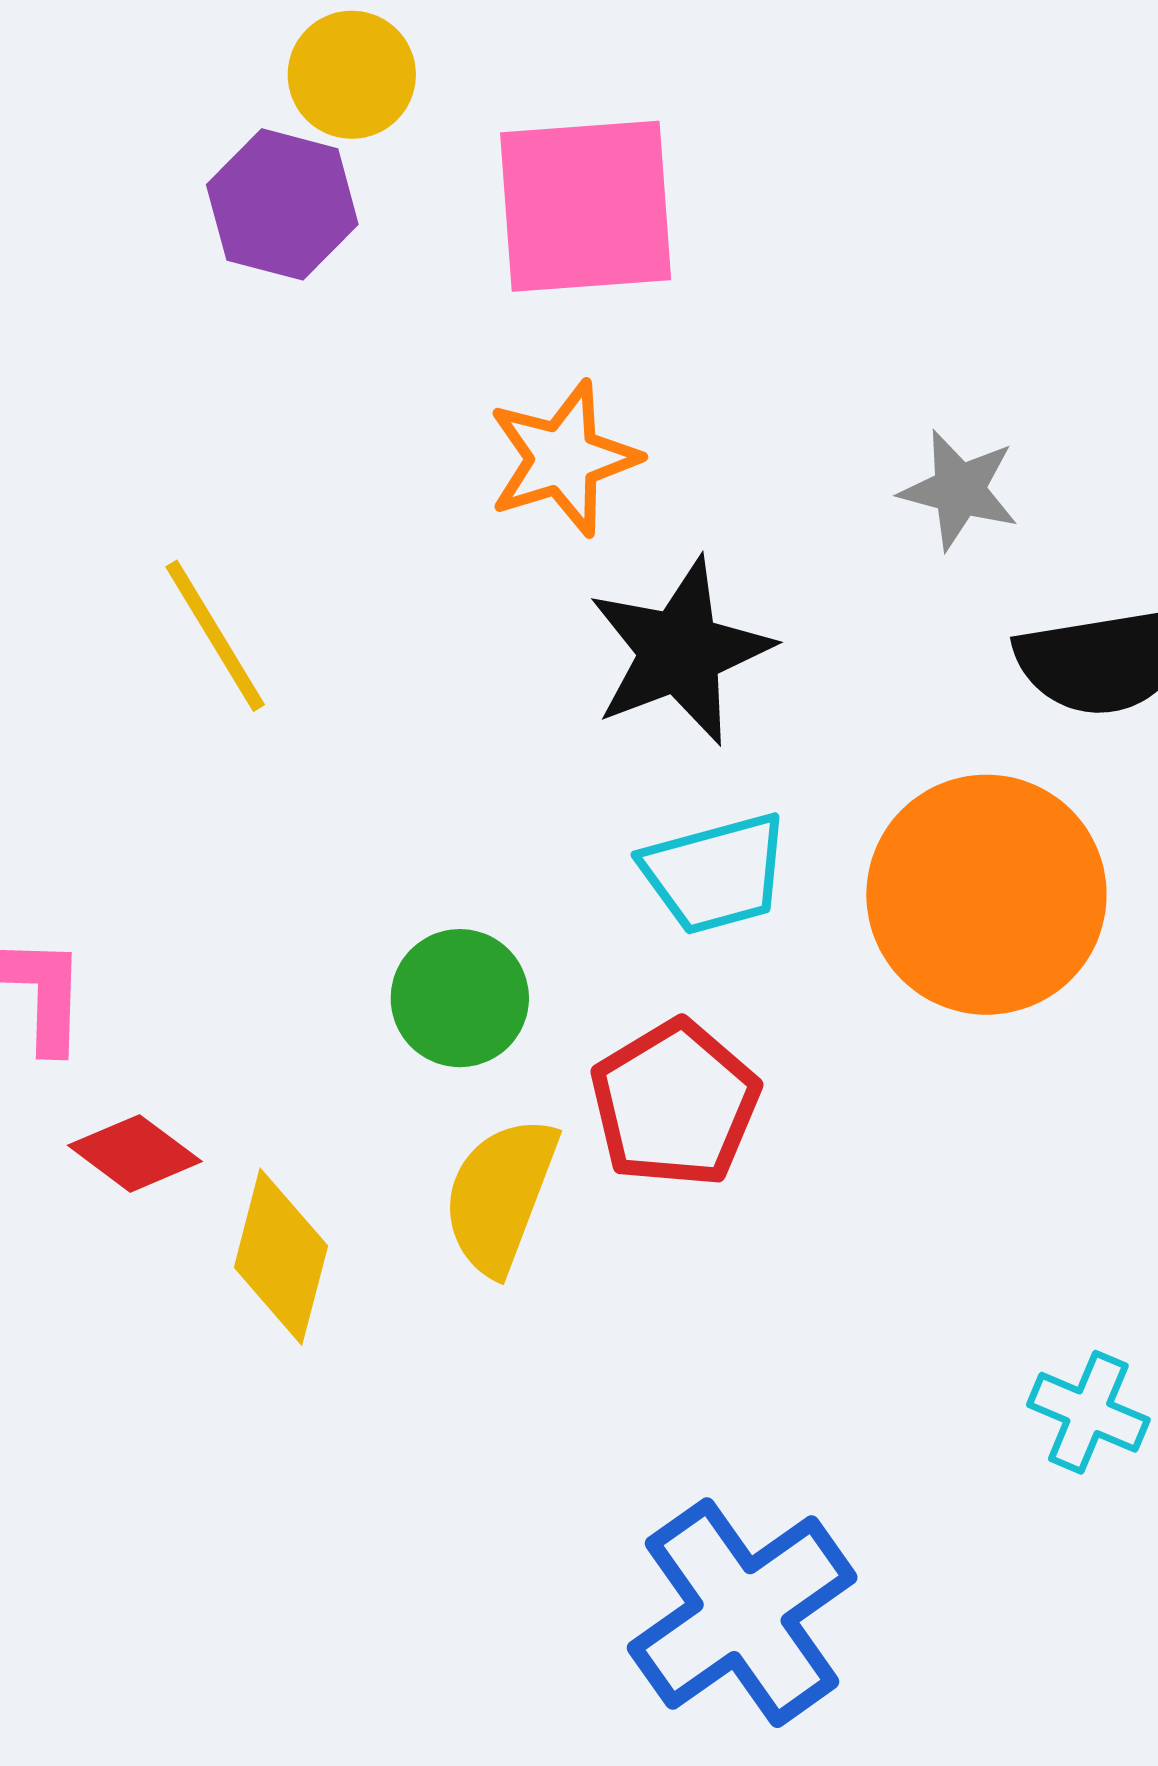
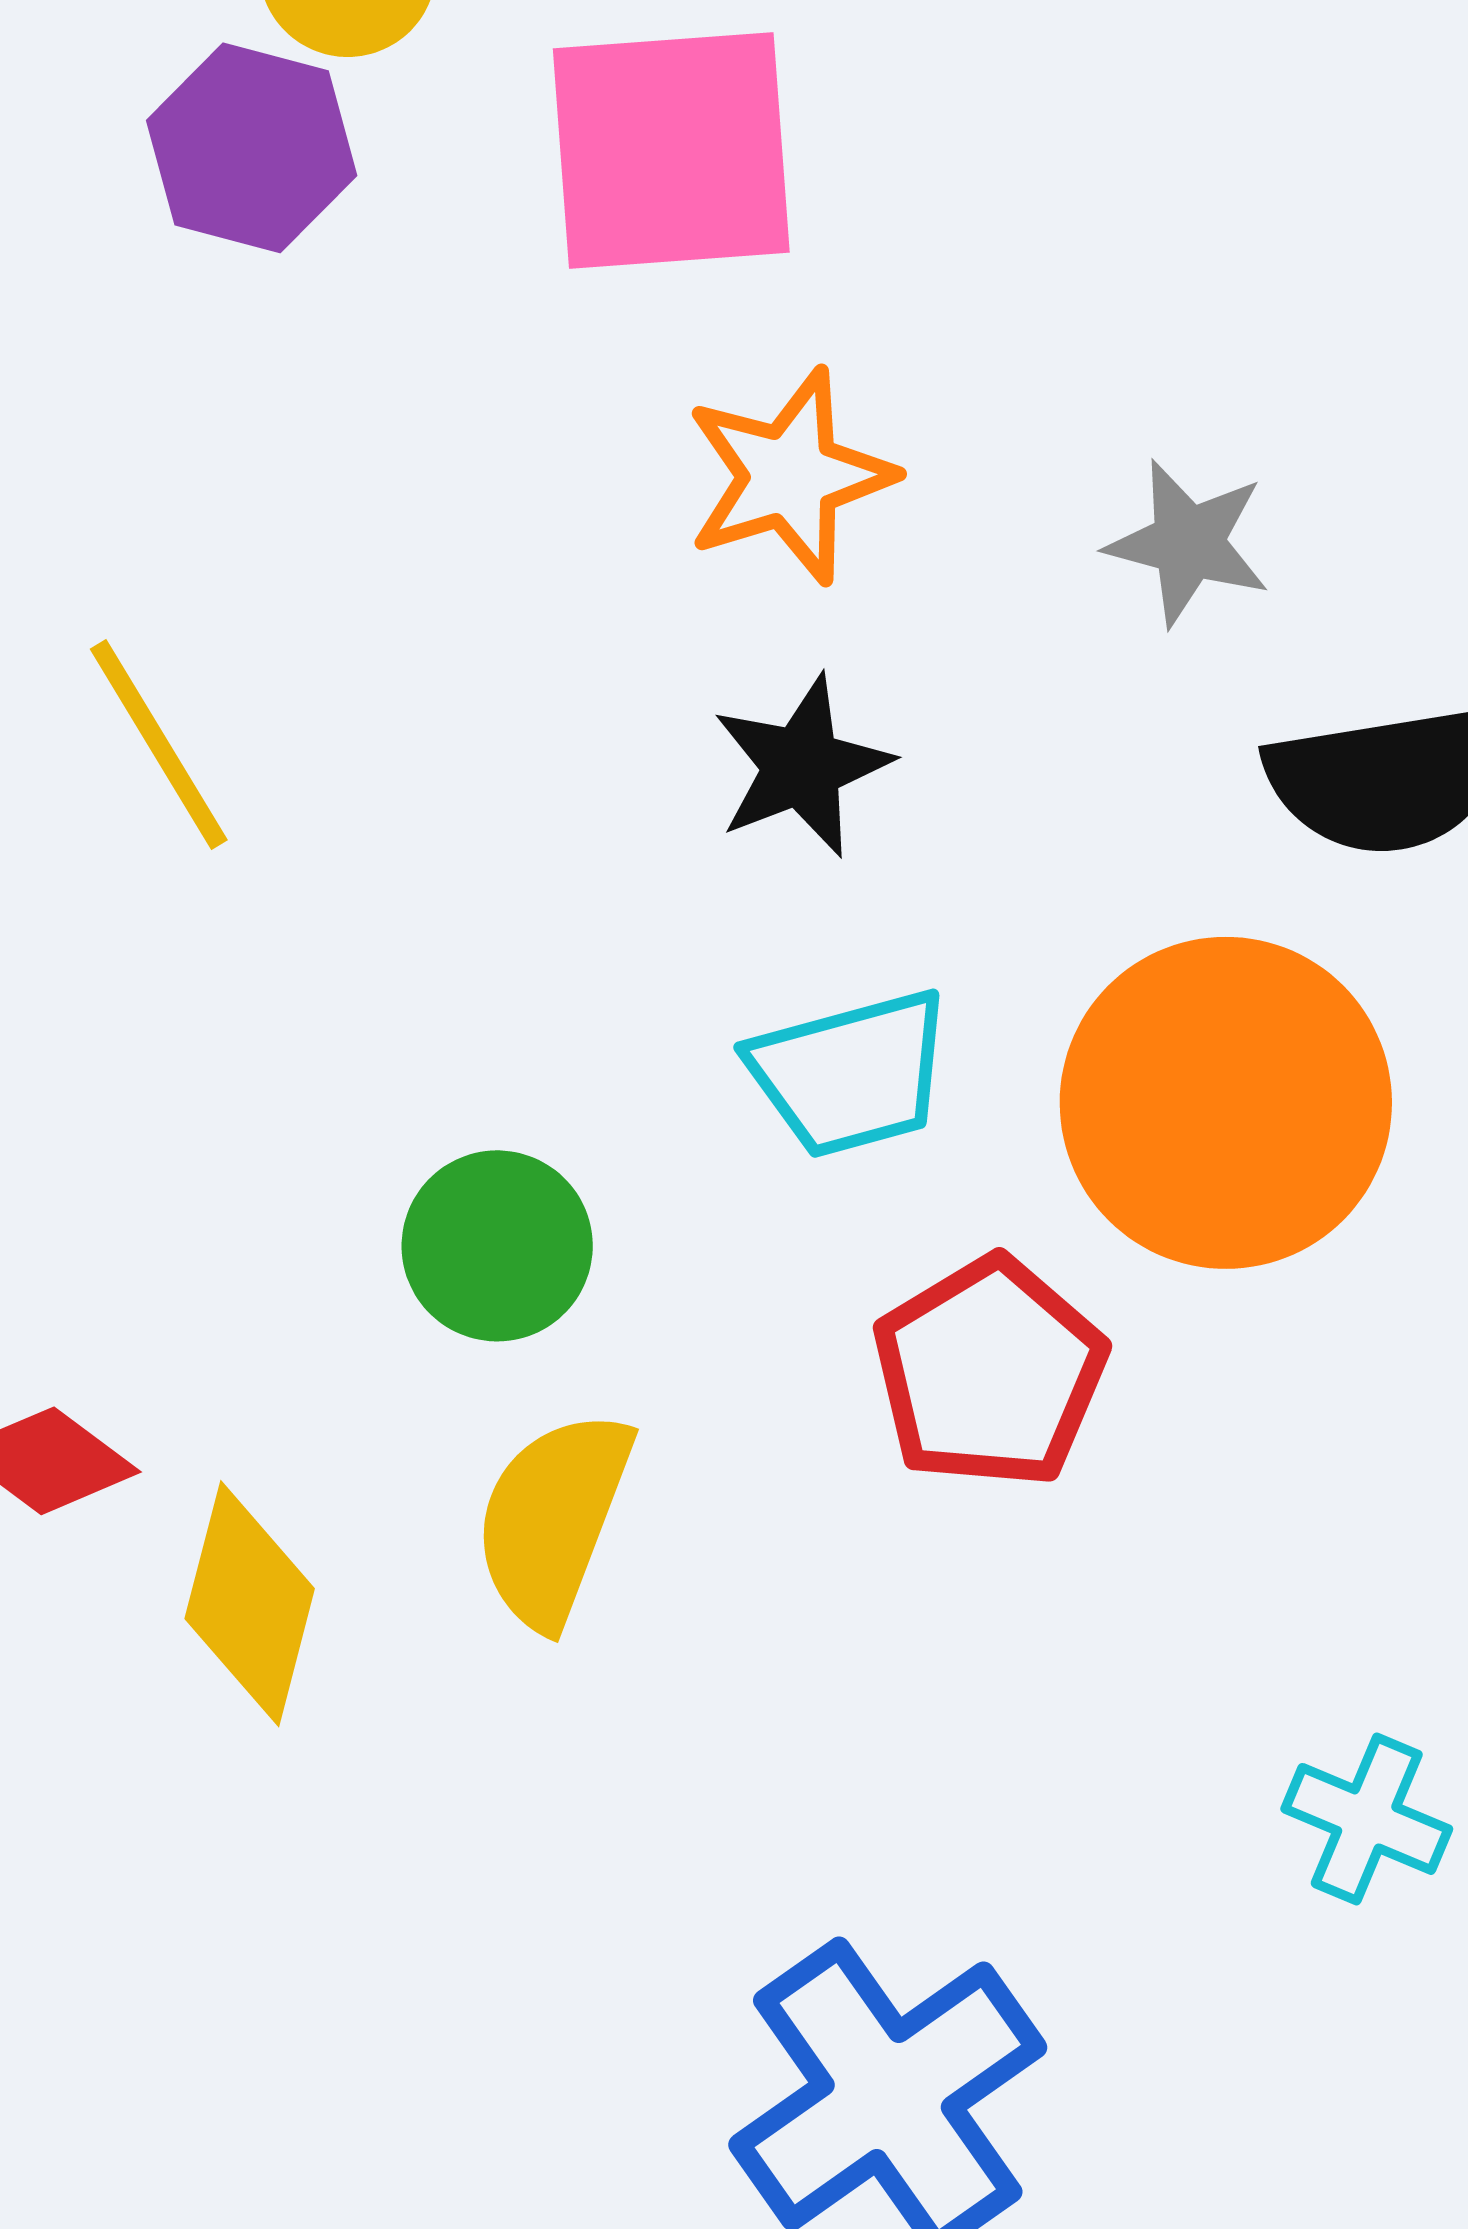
orange star: (563, 458) -> (790, 476), moved
black star: (680, 651) -> (802, 766), size x0.7
red pentagon: (675, 1104) -> (990, 1372), moved

